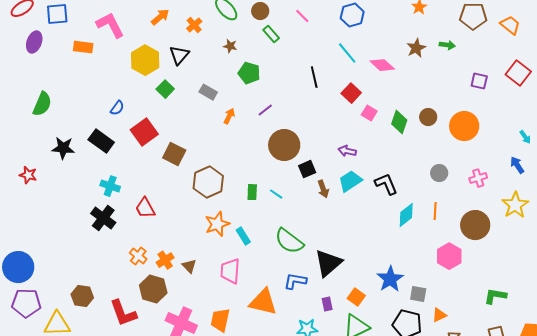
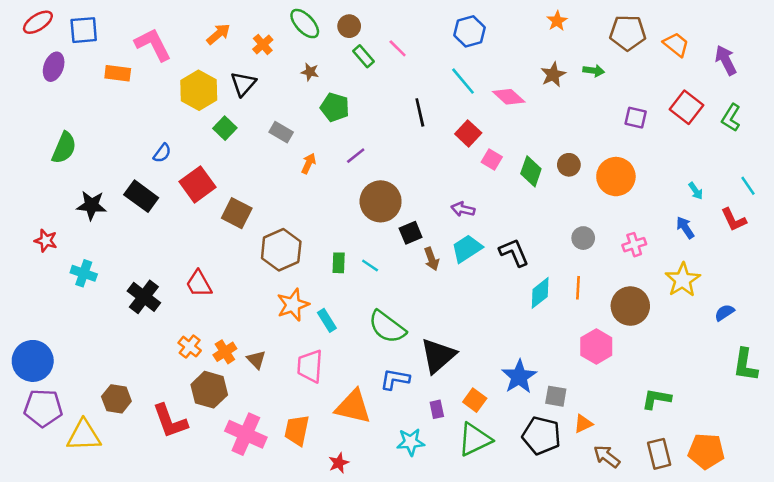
pink line: (302, 16) -> (398, 48), moved
cyan cross: (110, 186) -> (84, 273), moved

